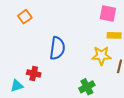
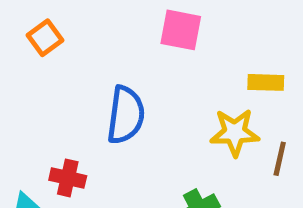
pink square: (108, 13) -> (181, 30), moved

